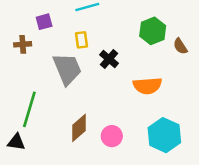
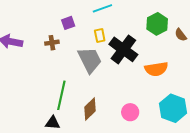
black cross: (109, 59) -> (123, 49), size x1.8
brown diamond: (79, 128) -> (90, 109), moved

